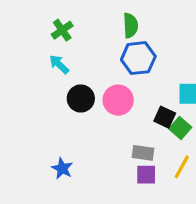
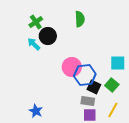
blue hexagon: (138, 58) -> (85, 75), moved
black circle: (81, 99) -> (48, 36), moved
black square: (165, 117) -> (94, 87), moved

